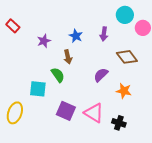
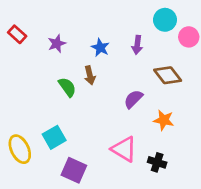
purple star: (44, 41) -> (57, 44), moved
green semicircle: (58, 75) -> (67, 87), moved
cyan square: (38, 89) -> (54, 137), moved, turned -36
purple square: (66, 111) -> (74, 170), moved
yellow ellipse: (15, 113) -> (20, 149), turned -45

